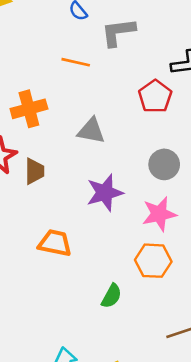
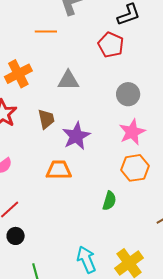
brown trapezoid: (35, 171) -> (46, 119), moved
purple star: (105, 193) -> (76, 136), moved

